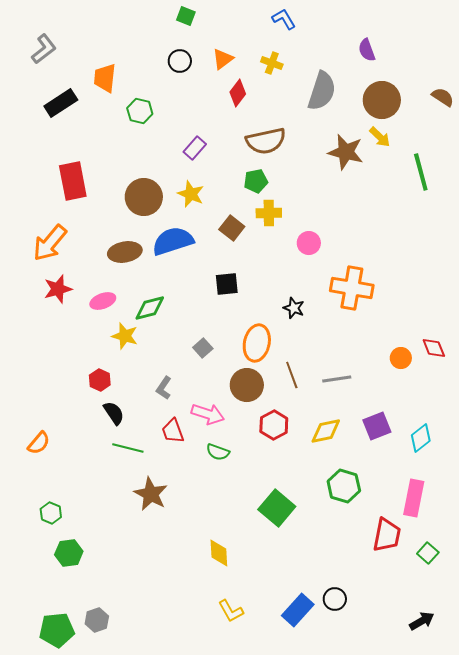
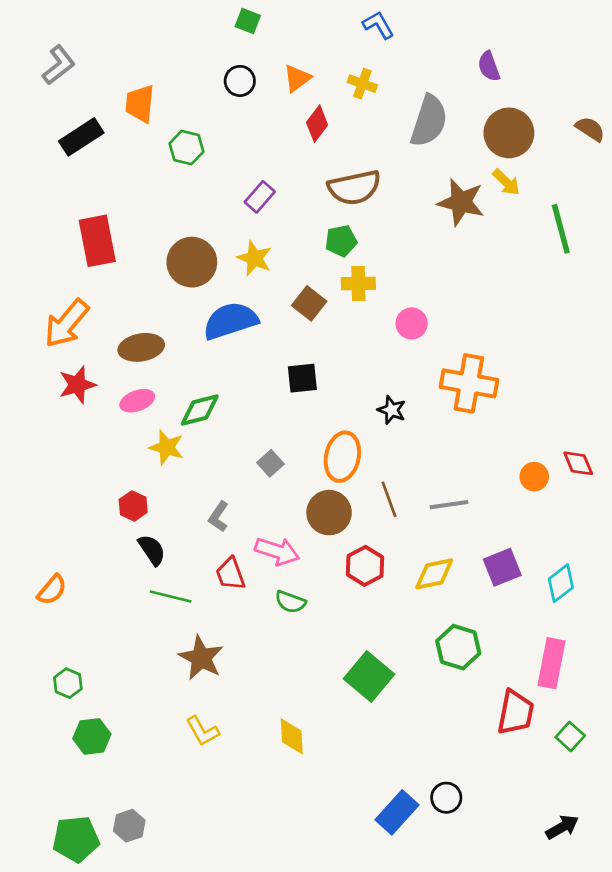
brown ellipse: (125, 252) -> (141, 347), moved
yellow L-shape: (231, 611) -> (202, 731), moved

